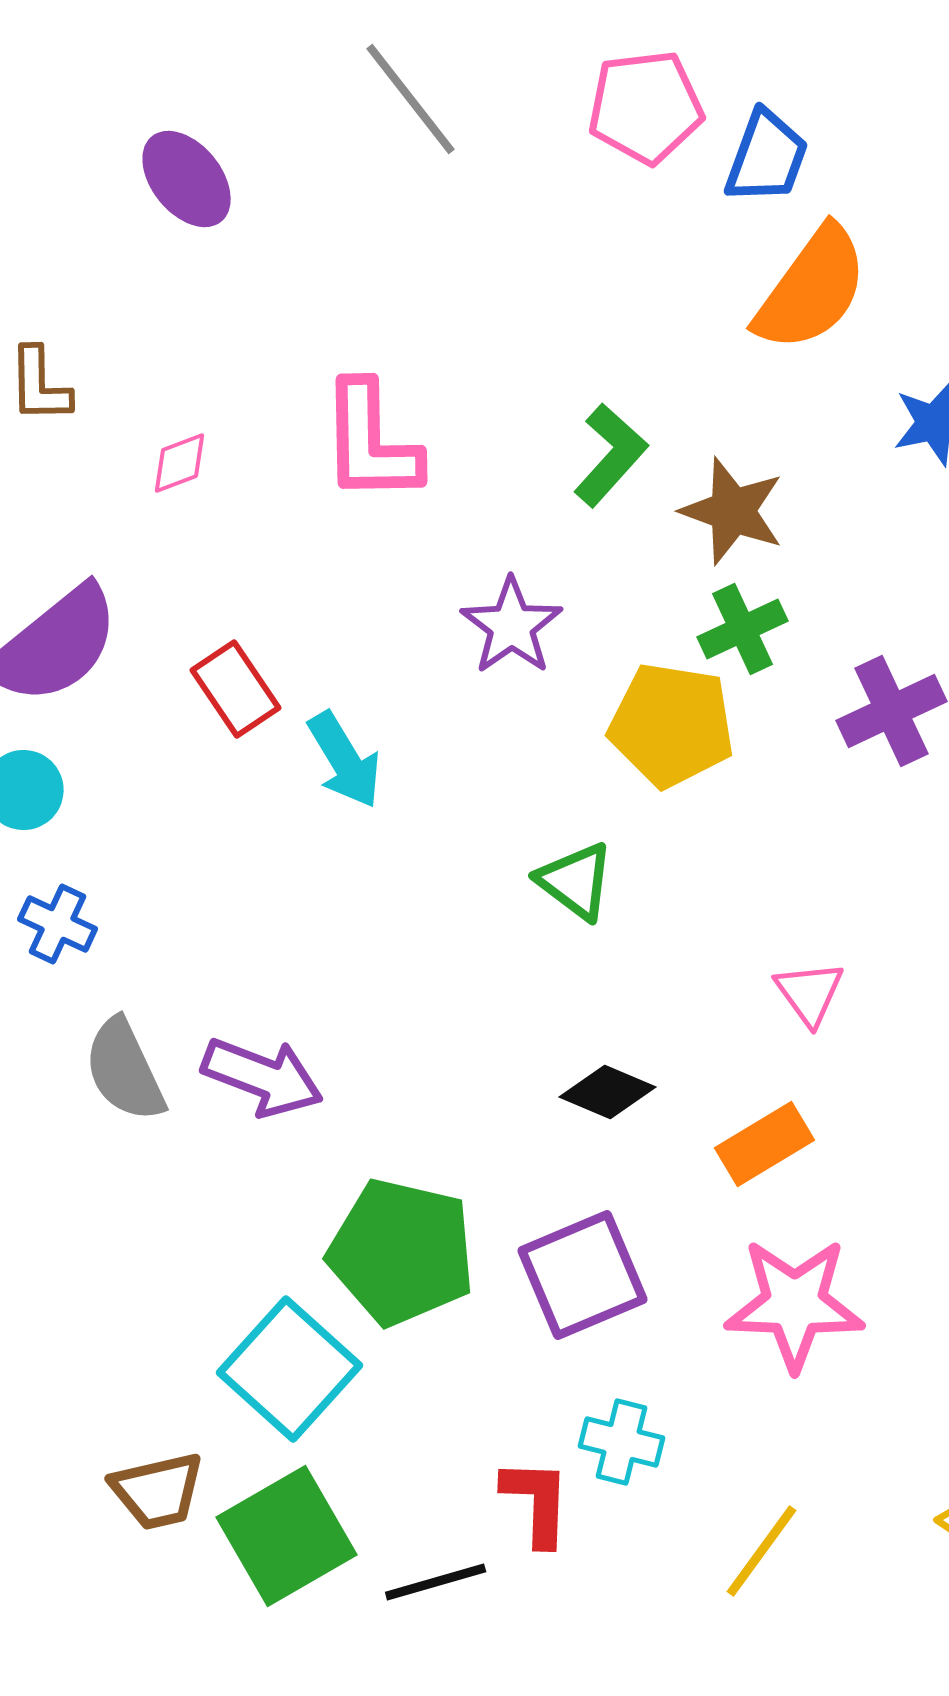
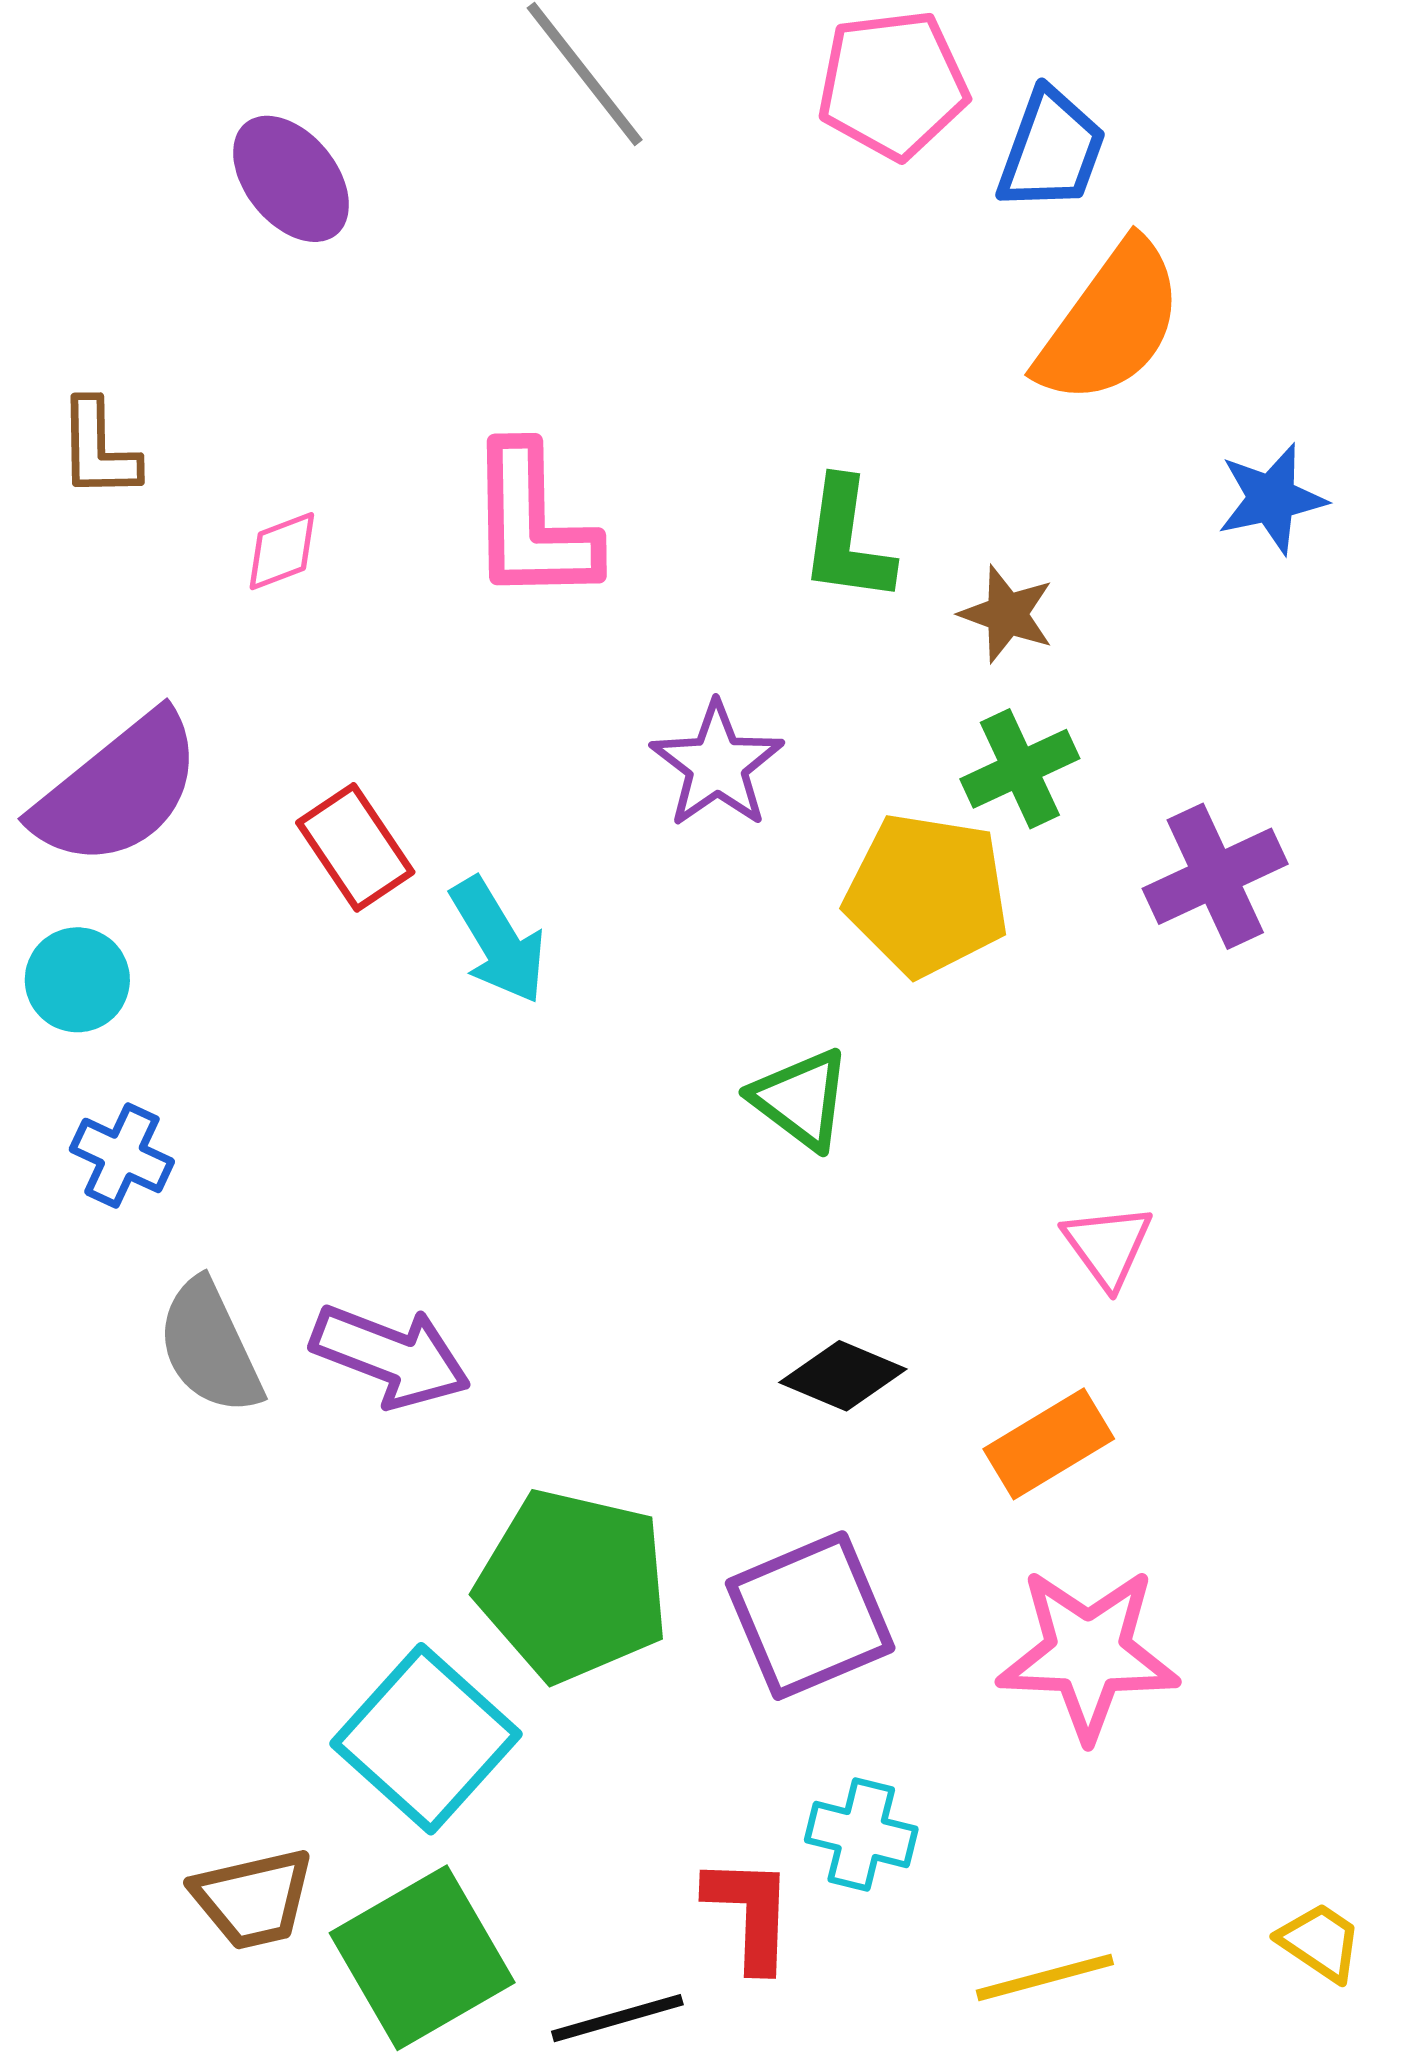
green L-shape: (611, 455) -> (847, 541), turned 146
brown star: (733, 511) -> (1007, 614), size x0.7
yellow line: (762, 1551) -> (1045, 1977), turned 39

